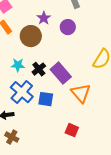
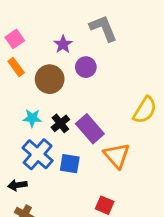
purple star: (44, 18) -> (63, 44), moved
purple circle: (68, 27) -> (86, 67), moved

